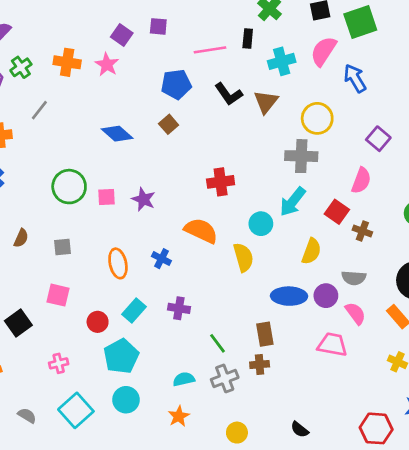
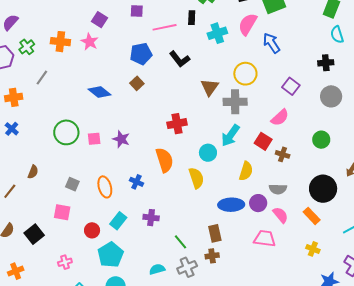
purple square: (158, 26) -> (137, 11), moved
brown triangle: (266, 102) -> (210, 87), moved
pink semicircle: (361, 180) -> (280, 118), turned 30
orange semicircle: (201, 231) -> (164, 160), turned 50
gray square: (62, 247) -> (72, 184), moved, turned 32

